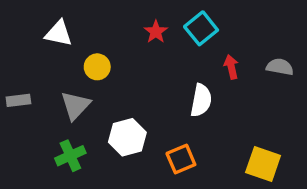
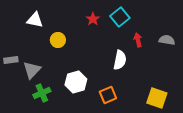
gray triangle: (75, 105) -> (32, 70), moved

